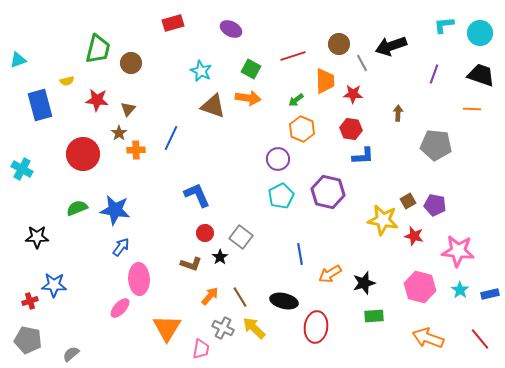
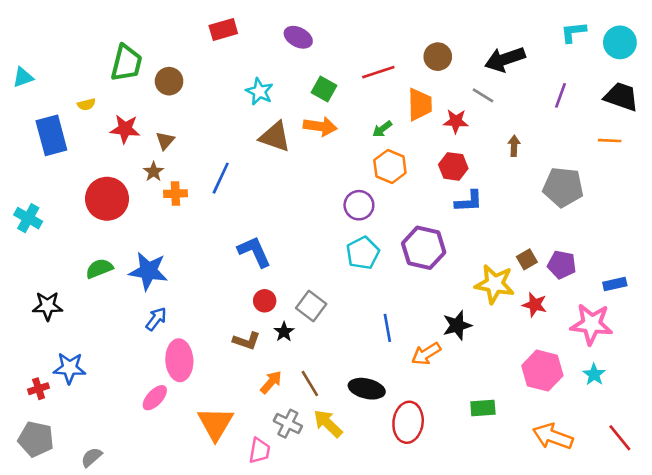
gray line: (362, 63) -> (483, 95), moved, turned -30
black star: (364, 283) -> (457, 325), moved
blue rectangle: (490, 294) -> (615, 284), moved

